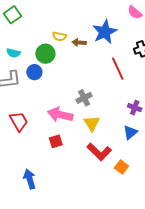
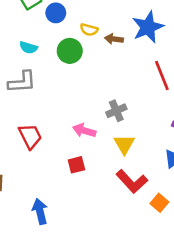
blue circle: (34, 72) -> (56, 13), moved
pink arrow: (60, 115) -> (84, 131), size x0.7

